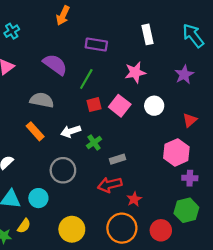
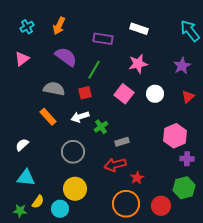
orange arrow: (63, 16) -> (59, 26), moved
white rectangle: (147, 34) -> (139, 29), moved, turned -60
red square: (94, 105) -> (85, 93), moved
red triangle: (190, 120) -> (188, 97), moved
cyan circle: (38, 198) -> (60, 209), moved
yellow circle: (72, 229) -> (75, 189), moved

